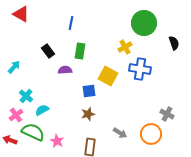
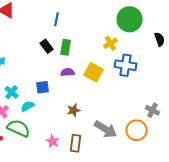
black rectangle: (48, 51) -> (47, 46), moved
purple semicircle: (65, 70) -> (68, 72), moved
blue square: (89, 91) -> (43, 87), moved
gray arrow: (120, 133) -> (106, 129), size x1.6
pink star: (57, 141) -> (53, 141), moved

